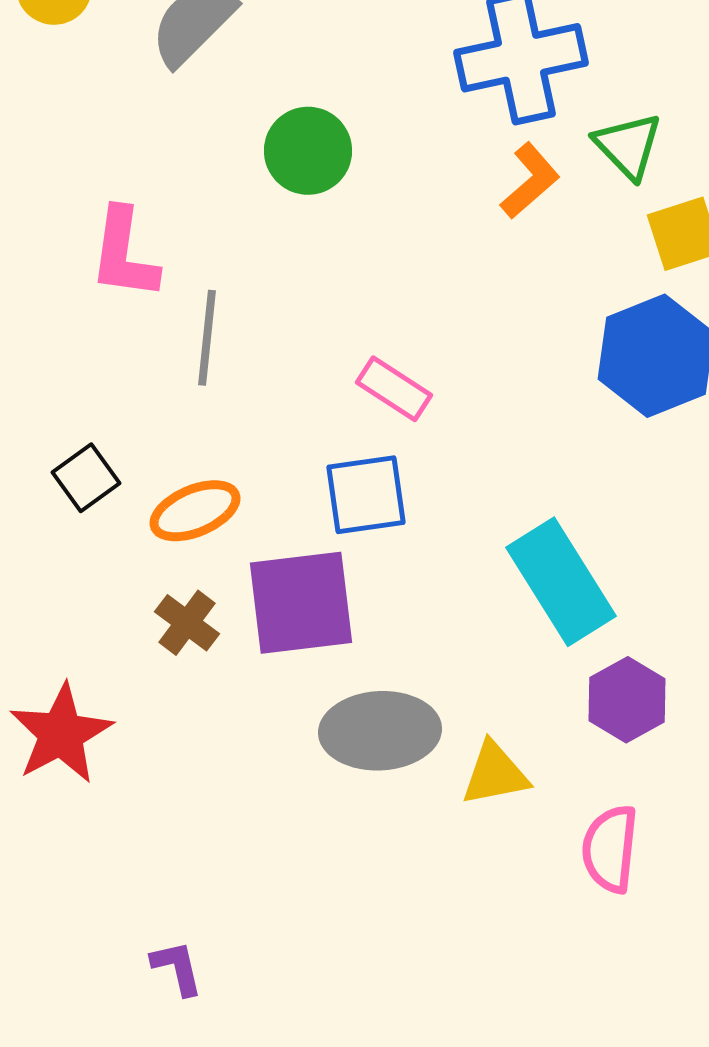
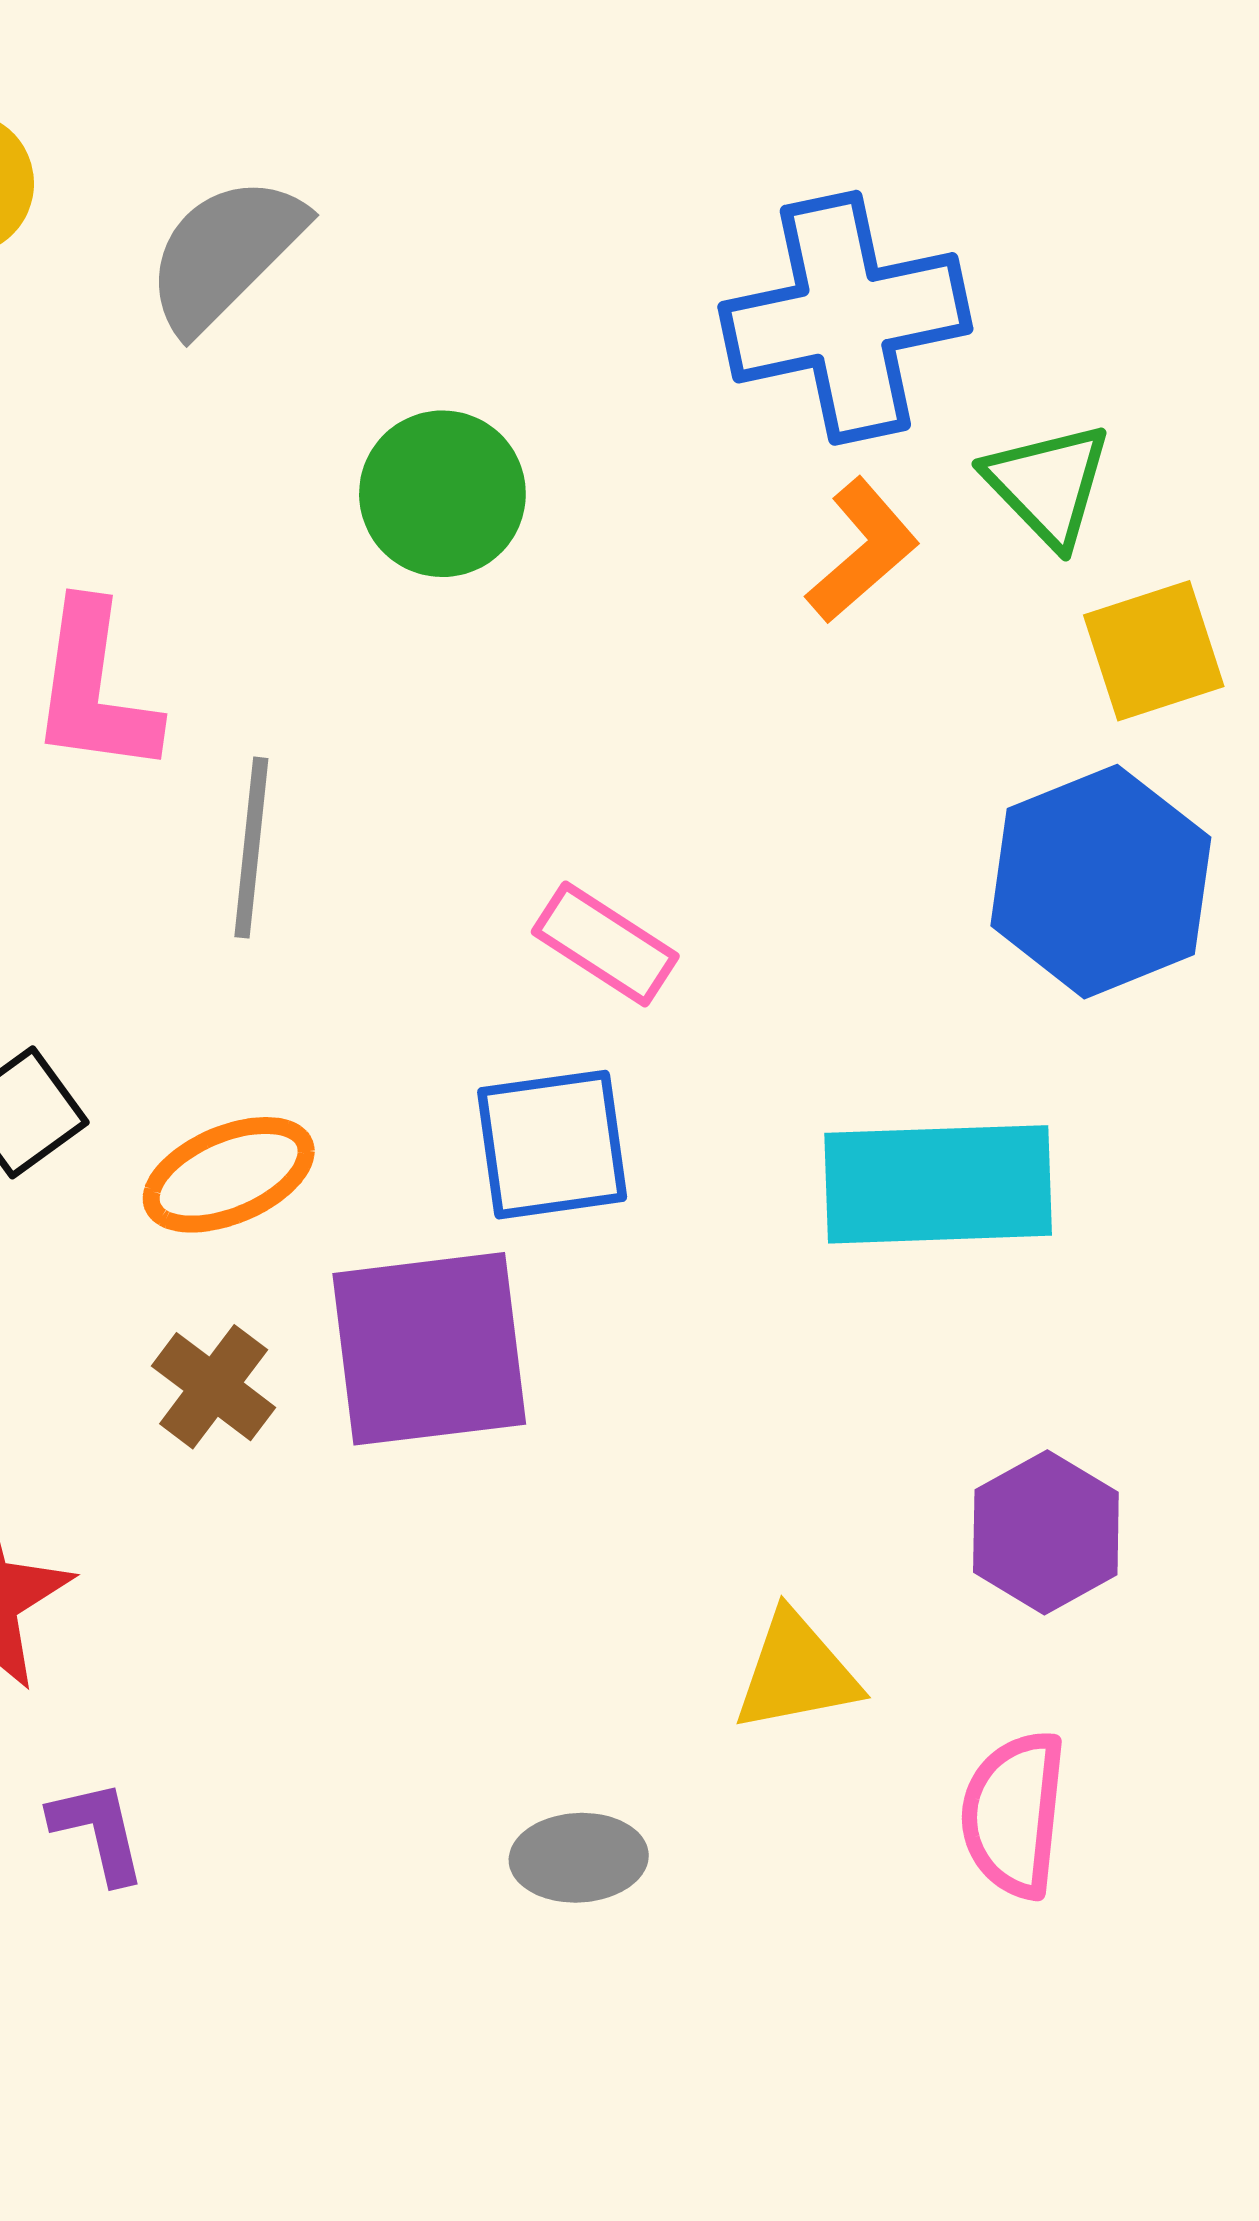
cyan rectangle: (561, 582) -> (938, 1184), moved, turned -60
gray ellipse: (380, 731) -> (579, 1858), moved, size x0.6
purple L-shape: (177, 968) -> (98, 1831), moved

